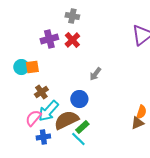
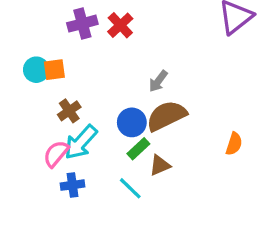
brown semicircle: (66, 120) -> (166, 116), moved
brown triangle: (137, 123) -> (160, 165), moved
green rectangle: (82, 127) -> (138, 149), moved

